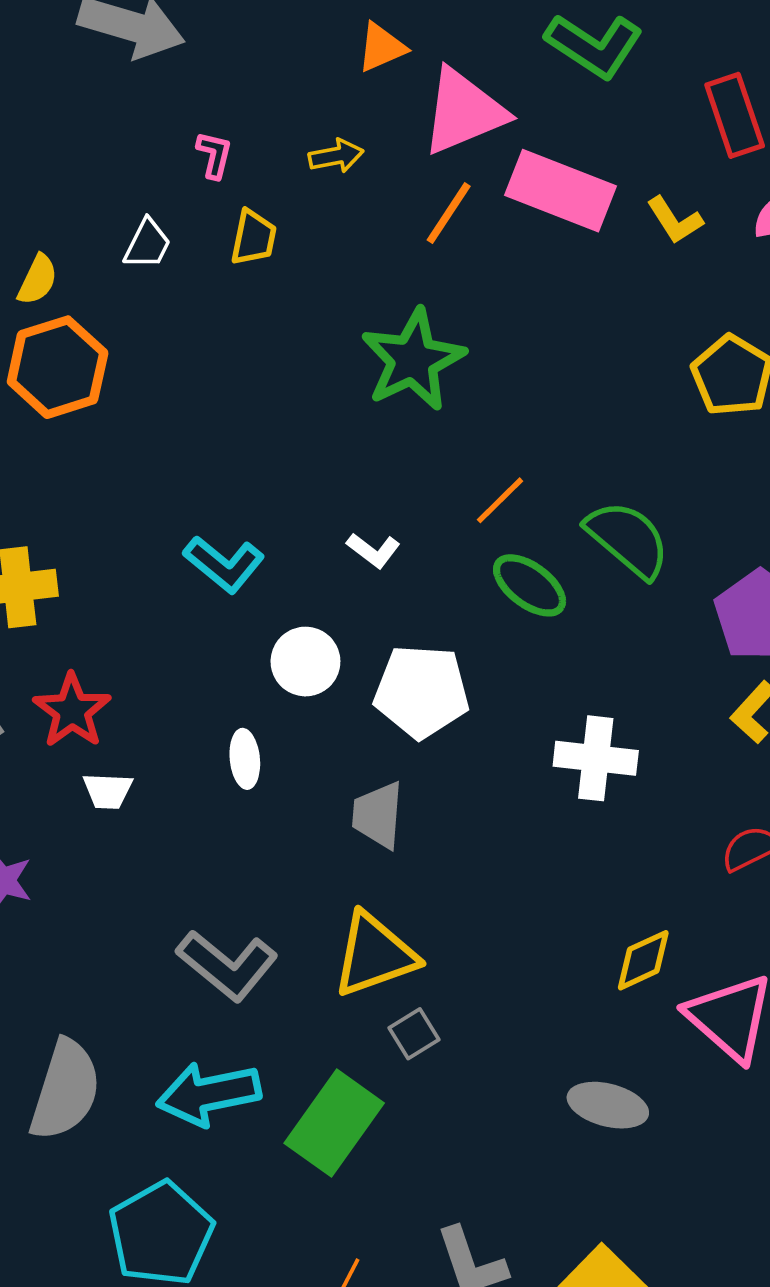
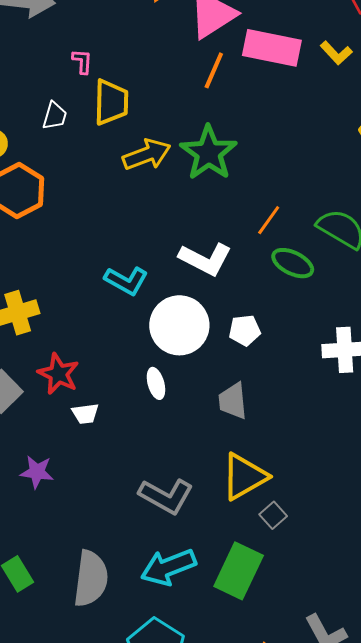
yellow arrow: (336, 156) -> (147, 155), moved, size x1.6
yellow trapezoid: (253, 238) -> (111, 102), size x1.5
white L-shape: (373, 550) -> (205, 259), size x1.8
white circle: (305, 662) -> (179, 325), size x1.6
white pentagon: (422, 691) -> (245, 330), size x0.6

